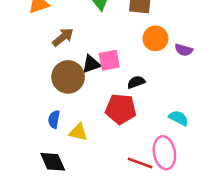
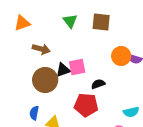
brown arrow: (63, 37) -> (41, 49), turned 54
orange circle: (155, 38) -> (121, 56), moved
cyan semicircle: (179, 118) -> (131, 112), turned 140

